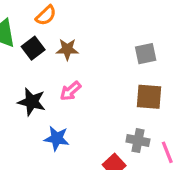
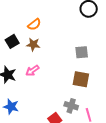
orange semicircle: (46, 15) -> (34, 24), moved
blue star: (57, 138) -> (11, 107), moved

